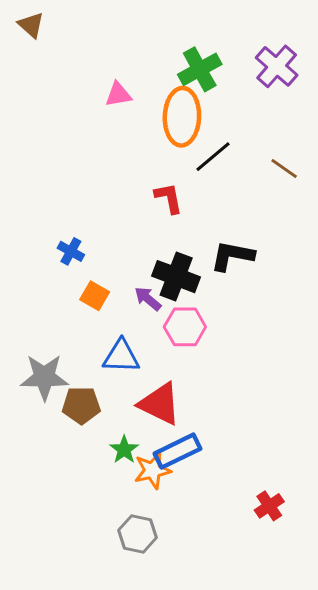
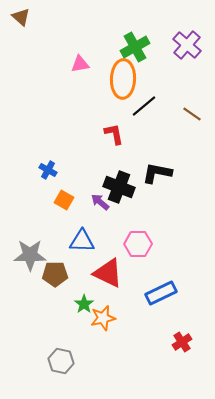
pink hexagon: (185, 327) -> (138, 244), moved
blue rectangle: (177, 451) -> (161, 293), moved
gray hexagon: (138, 534) -> (61, 361), moved

